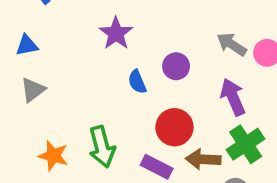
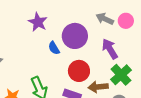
purple circle: (176, 66) -> (75, 36), size x1.6

